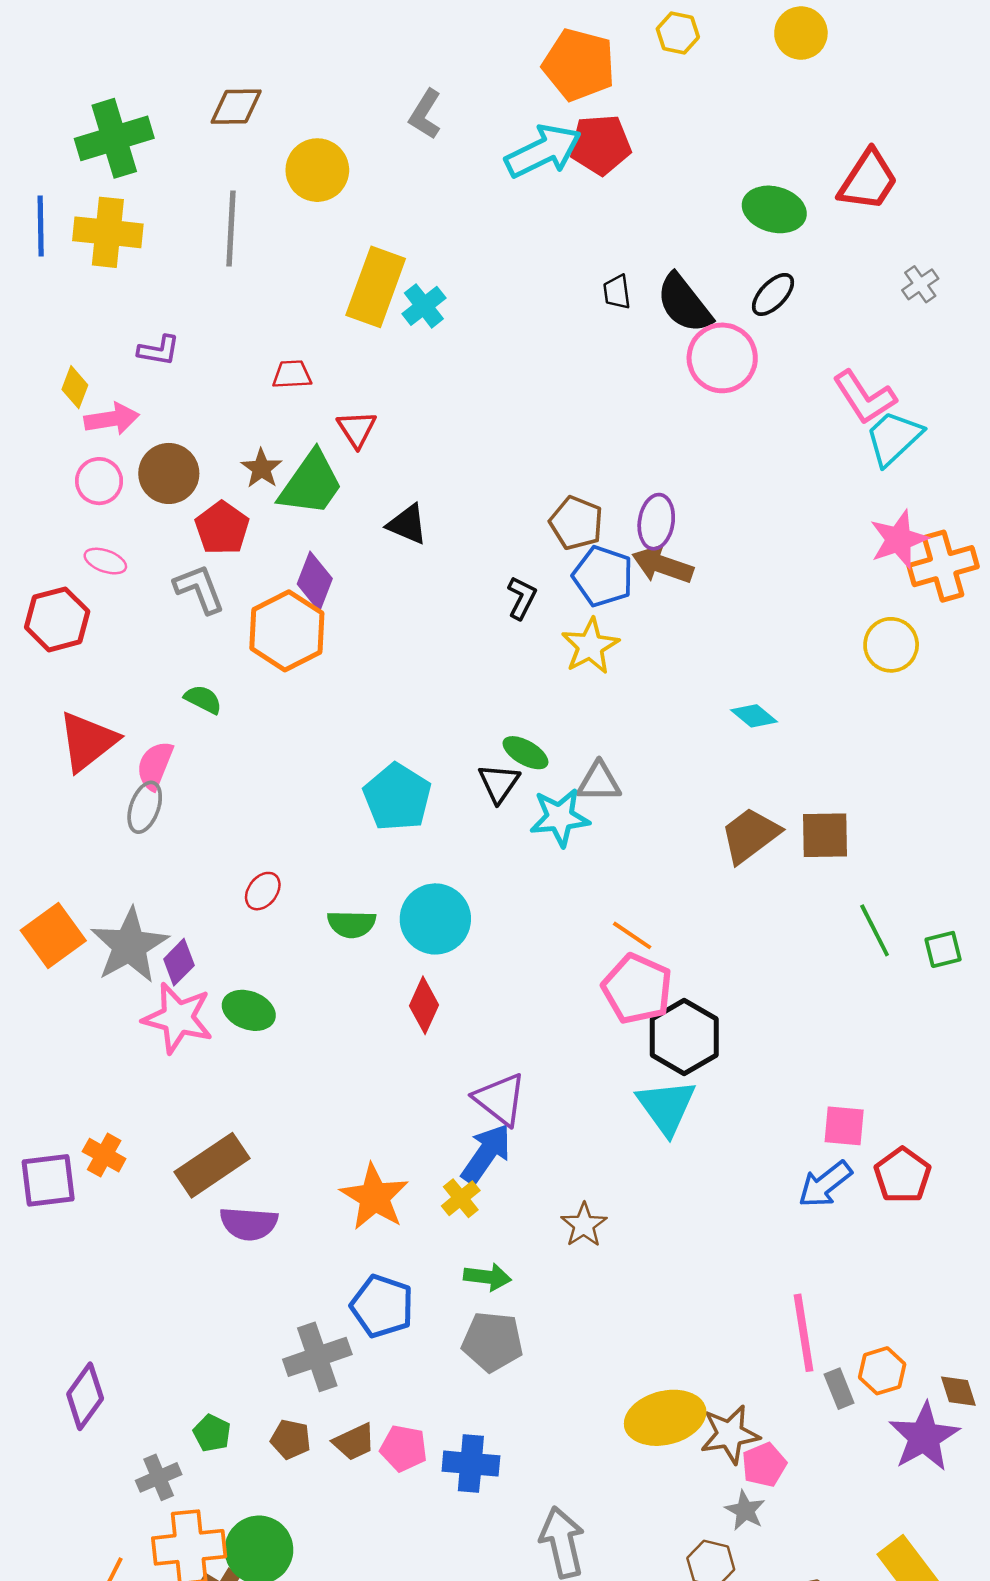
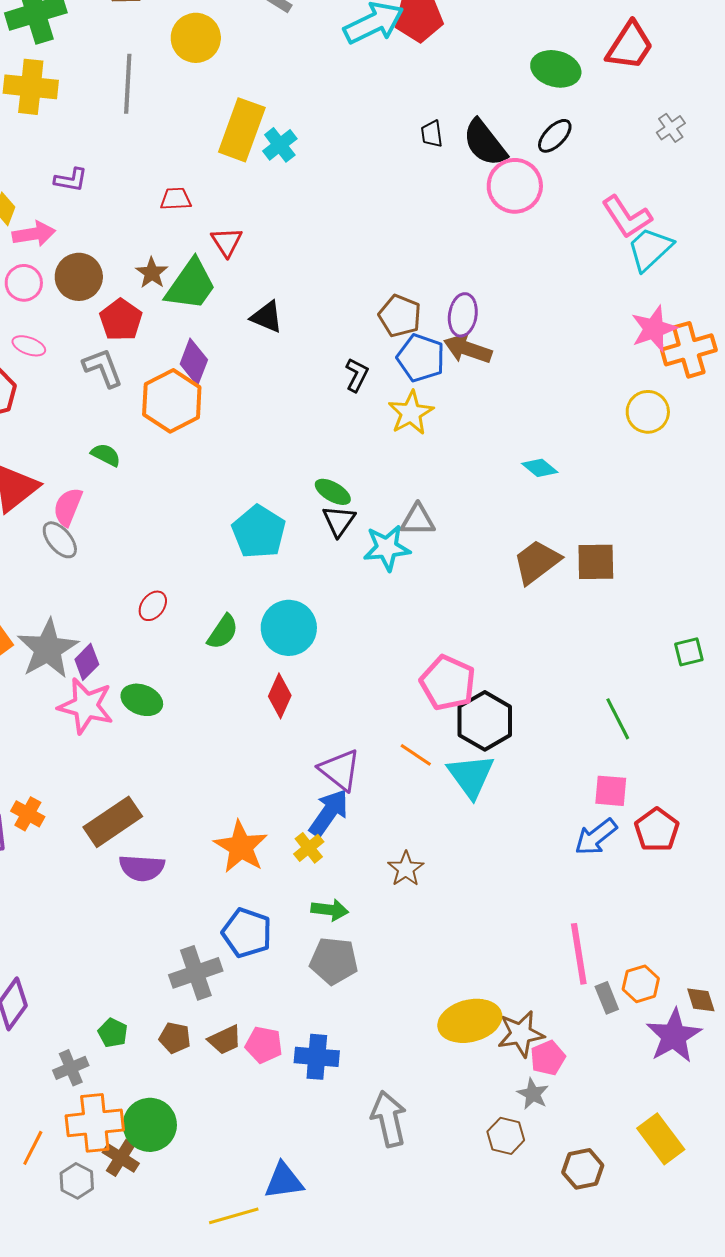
green ellipse: (525, 753) -> (333, 492), moved
gray ellipse: (145, 807) -> (60, 540), turned -60
green semicircle: (352, 924) -> (223, 632), turned -57
green line: (875, 930) -> (618, 719), moved
orange line: (632, 935) -> (416, 755), moved

